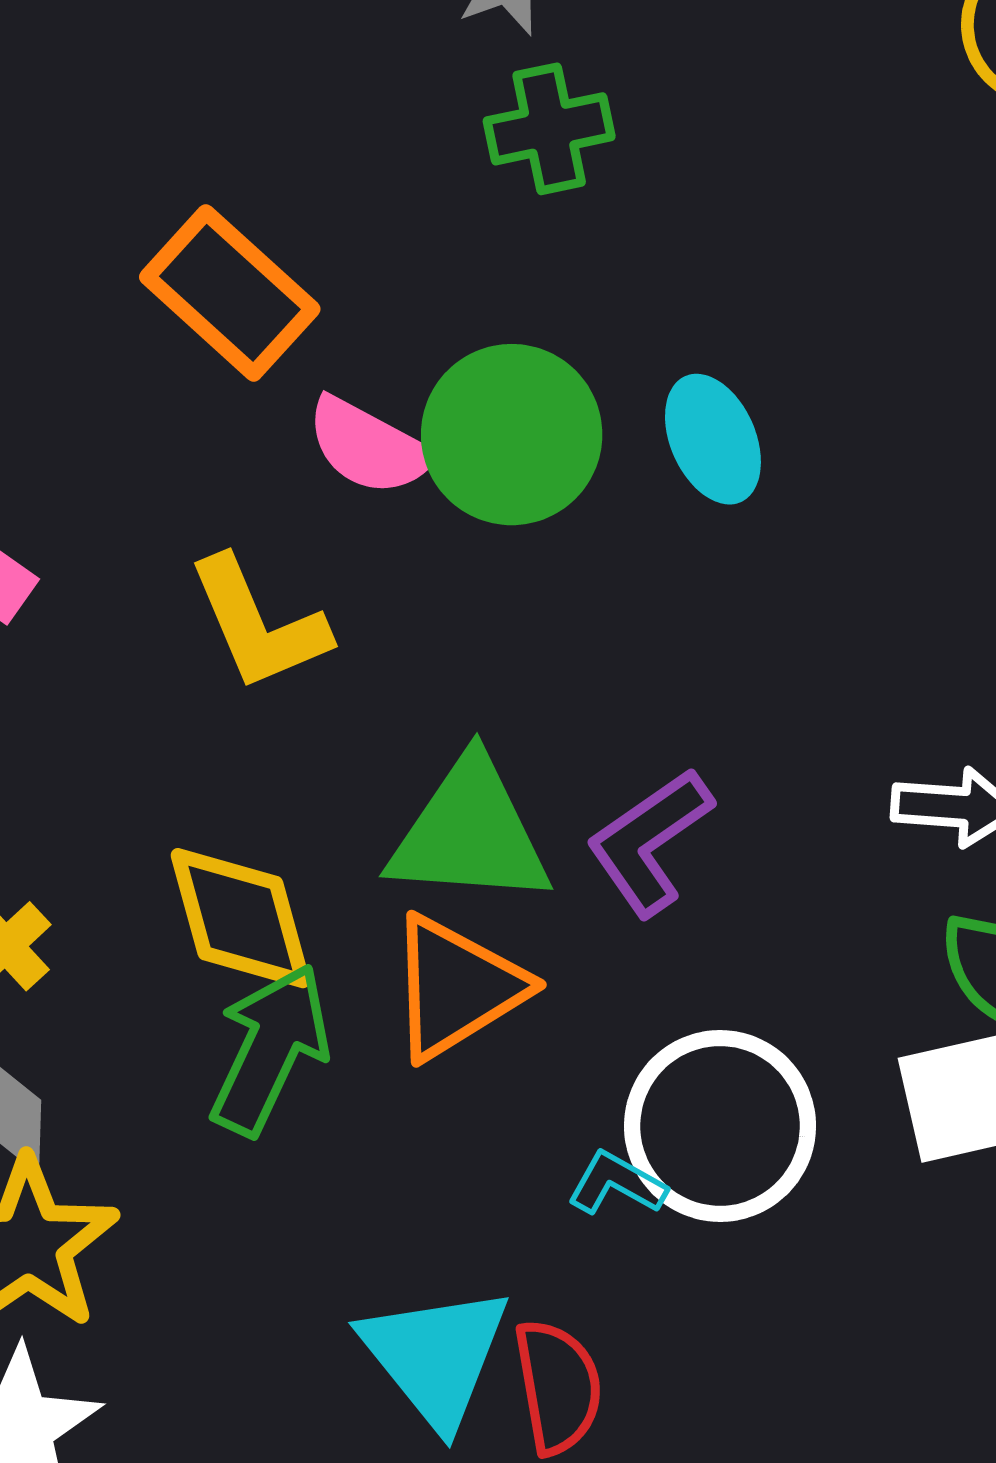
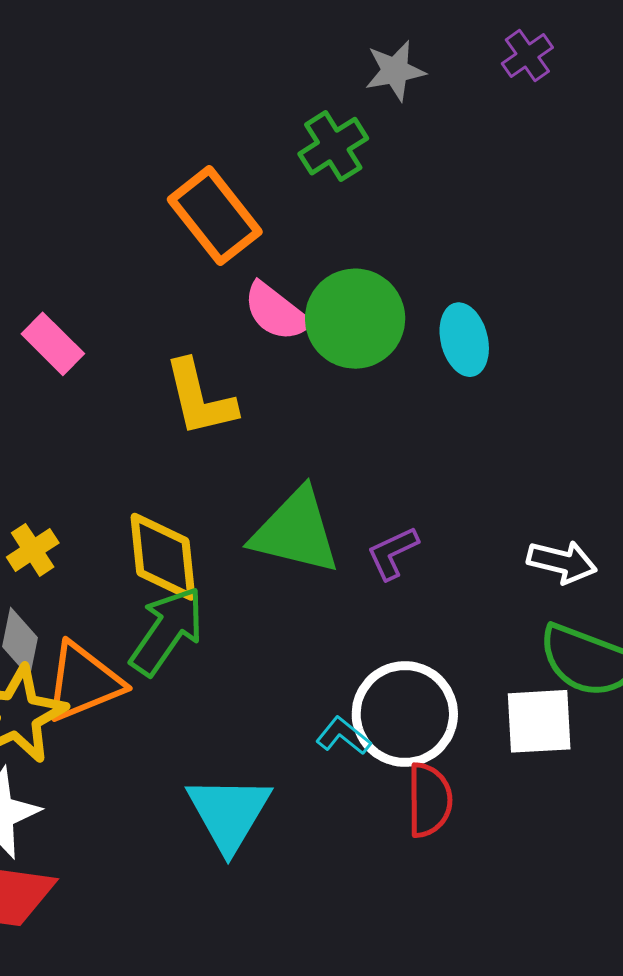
green cross: (549, 129) -> (333, 146), moved, turned -30
purple L-shape: (649, 842) -> (393, 553), size x0.7
orange triangle: (456, 987) -> (83, 682), moved
red semicircle: (558, 1387) -> (429, 800), moved

